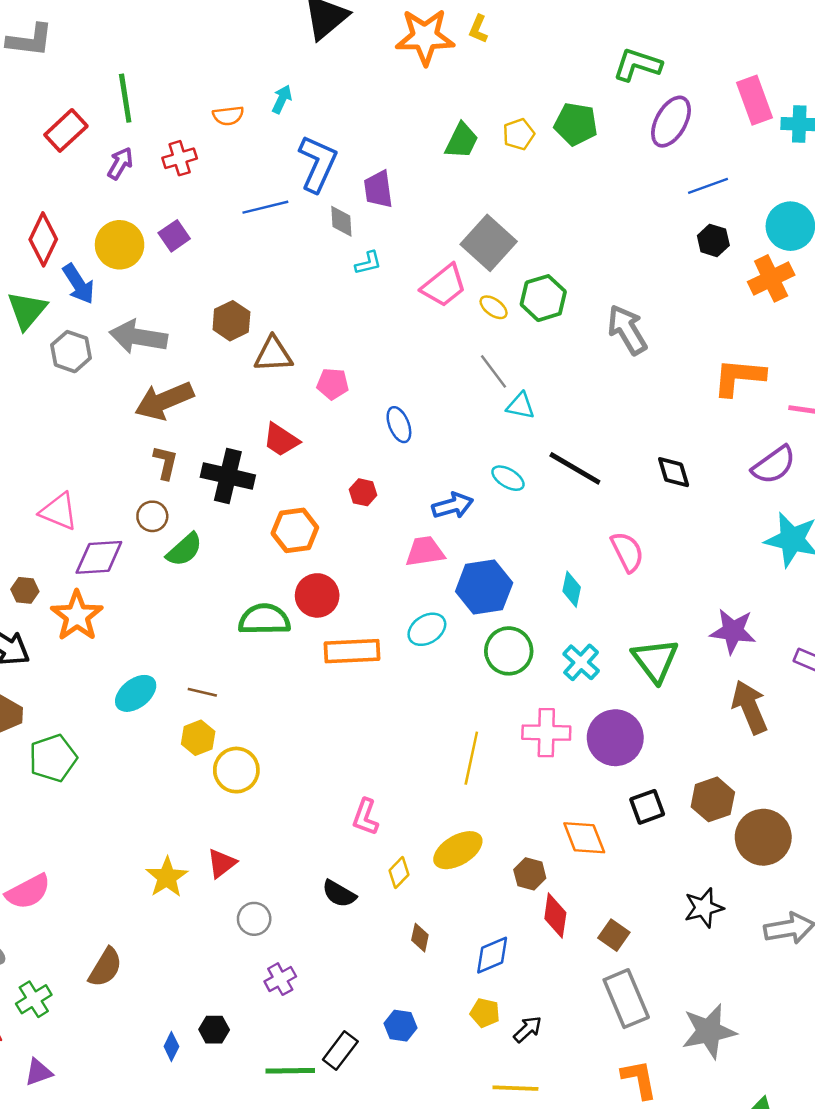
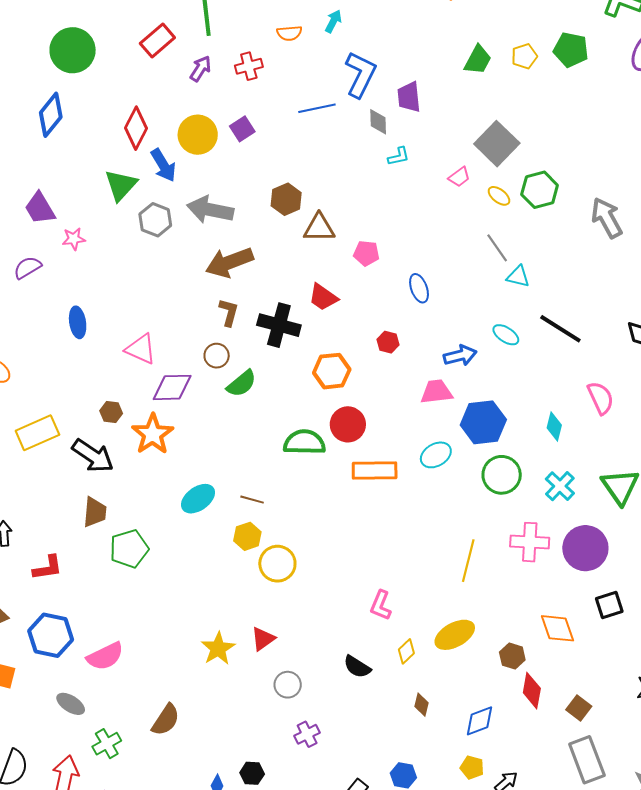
pink trapezoid: (444, 286) -> (459, 177), size x0.6

